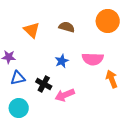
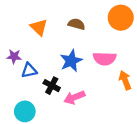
blue star: (62, 61) -> (71, 61), size x1.5
blue triangle: (18, 78) -> (29, 70), moved

